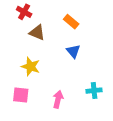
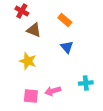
pink square: (21, 95) -> (31, 96), moved
pink arrow: (58, 99) -> (53, 91), turned -119

